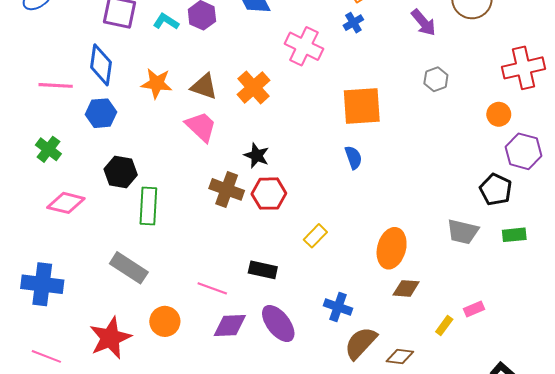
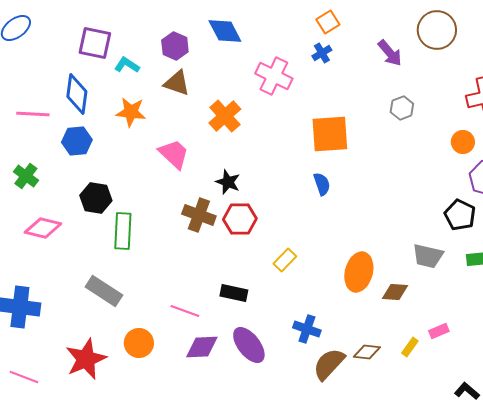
cyan L-shape: (166, 22) -> (127, 65), moved
brown triangle: (204, 86) -> (177, 83), moved
brown diamond: (406, 288) -> (395, 292), moved
brown diamond: (400, 356) -> (367, 352), moved

